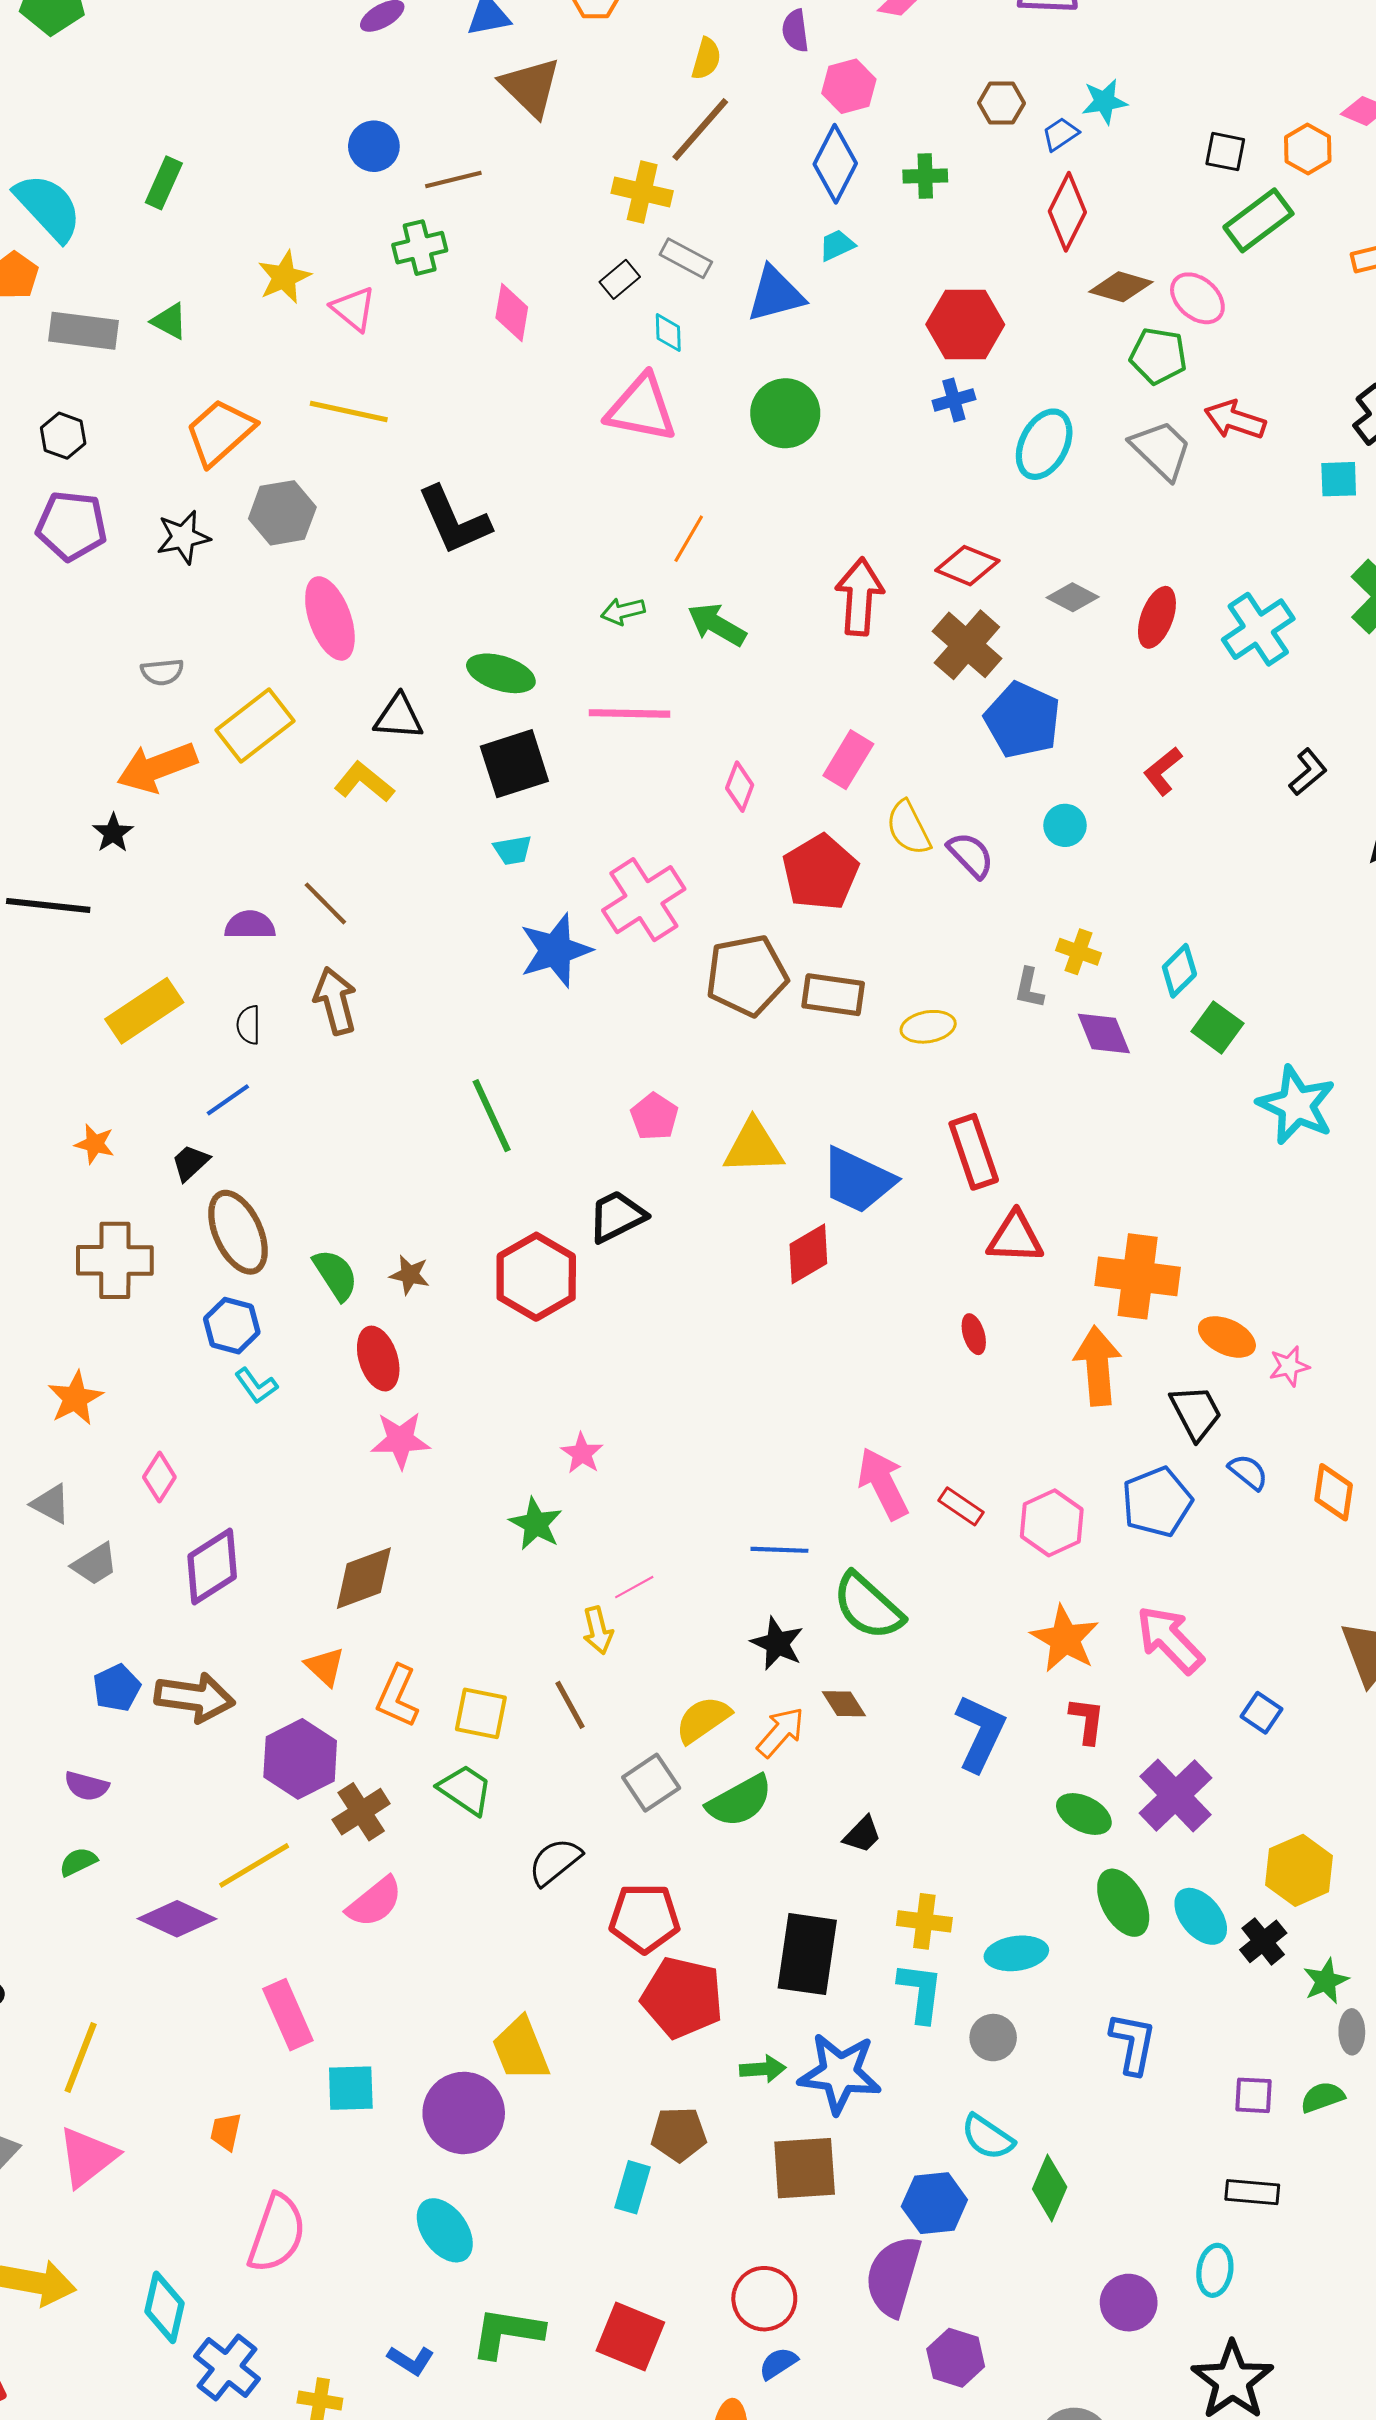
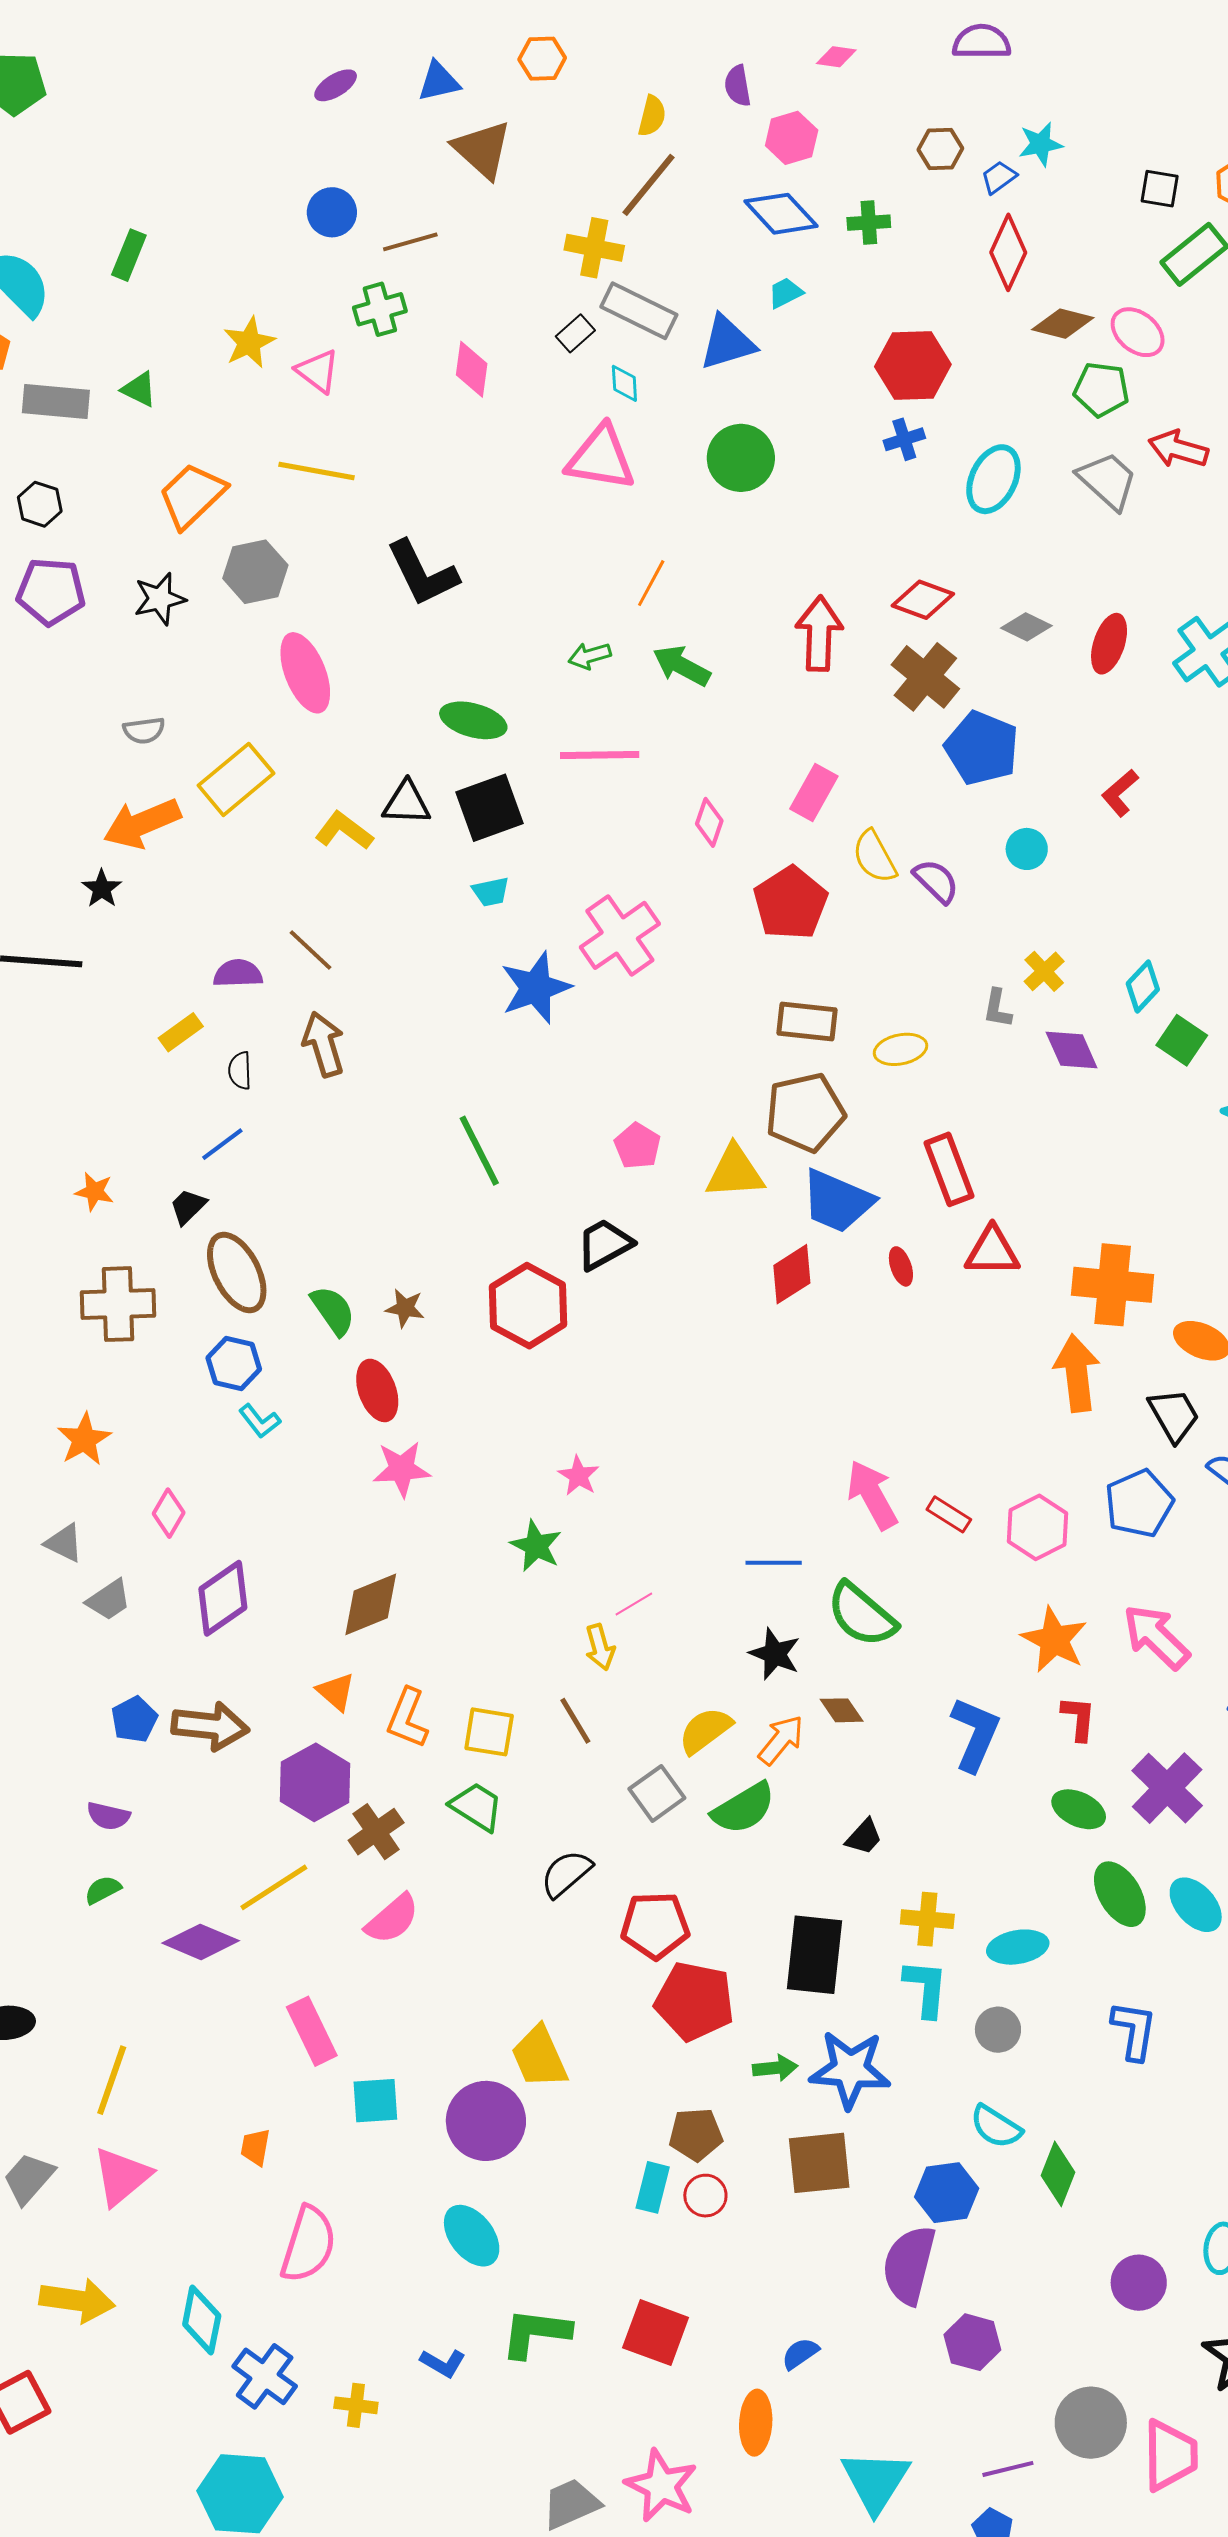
blue diamond: (835, 164) -> (781, 214), turned -68
gray rectangle: (686, 258) -> (639, 311), size x1.5
black triangle: (399, 717) -> (407, 803), moved
yellow cross: (1079, 952) -> (1044, 971), turned 30
brown pentagon: (747, 975) -> (805, 1112), moved
yellow rectangle: (144, 1011) -> (181, 1032), moved, size x0.6
red ellipse: (974, 1334) -> (901, 1266), moved
red circle: (764, 2299) -> (705, 2196), moved, size x0.7

